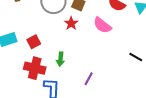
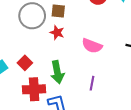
pink semicircle: (102, 25) -> (92, 46), moved
green arrow: (60, 59) -> (57, 72), size x1.5

